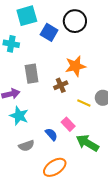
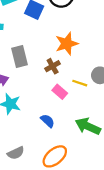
pink rectangle: (68, 124) -> (60, 92), moved
gray semicircle: (26, 146) -> (16, 153), moved

